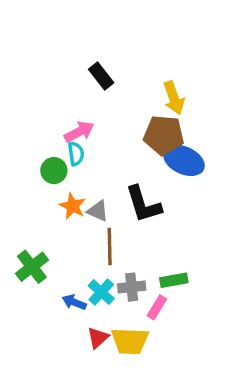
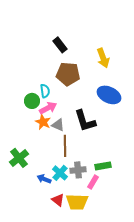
pink arrow: (79, 132) -> (48, 108), moved
brown pentagon: (164, 135) -> (68, 74), moved
red triangle: (98, 338) -> (58, 200), turned -40

